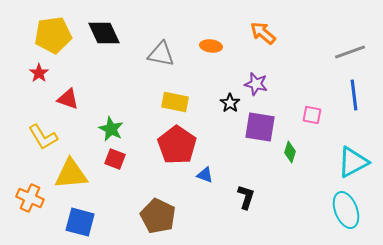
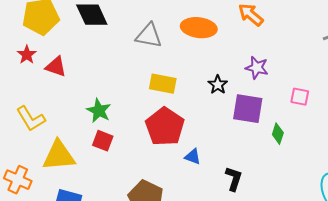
orange ellipse: (211, 46) -> (199, 28), size x1.6
purple star: (256, 84) -> (257, 68), moved
red triangle: (68, 99) -> (56, 67), moved

